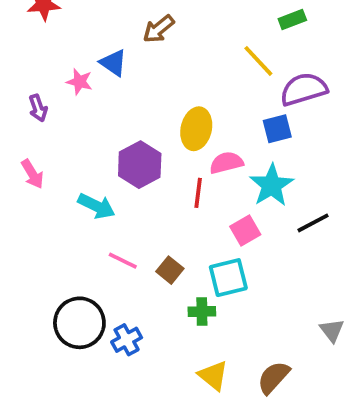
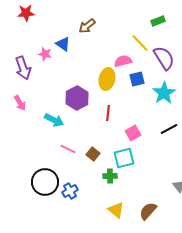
purple semicircle: (304, 89) -> (164, 58), turned 75
purple arrow: (38, 108) -> (23, 68), size x1.6
blue square: (277, 129) -> (137, 79), moved
pink semicircle: (226, 163) -> (123, 61), moved
cyan star: (272, 185) -> (164, 93), moved

